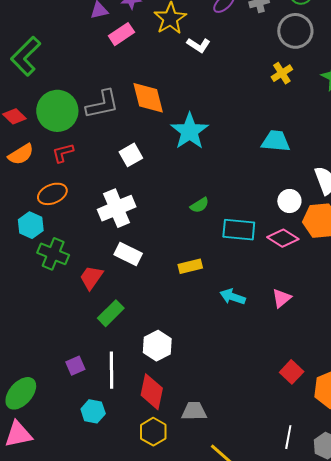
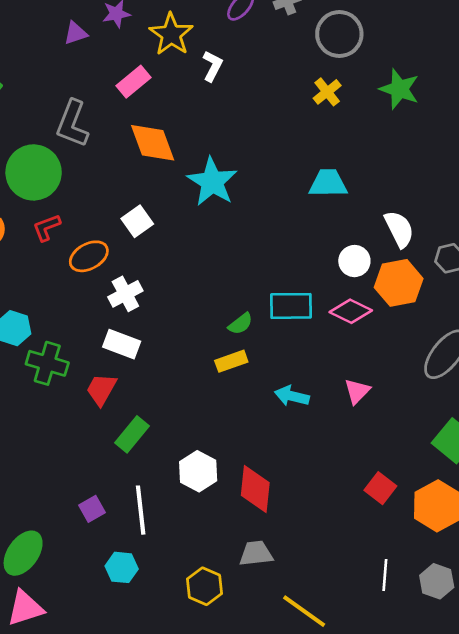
pink rectangle: (121, 34) -> (134, 82), moved
white L-shape: (199, 45) -> (212, 66), turned -90
gray L-shape: (102, 104) -> (72, 124), moved, turned 129
orange ellipse: (52, 194) -> (89, 256), moved
green semicircle: (200, 205) -> (241, 324), moved
white cross: (117, 208) -> (125, 294), size x0.7
white rectangle: (128, 254) -> (122, 344), moved
red diamond: (152, 392) -> (255, 489), moved

